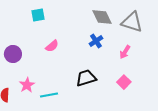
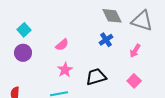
cyan square: (38, 15) -> (24, 30), moved, turned -32
pink star: (27, 85) -> (65, 70), moved

